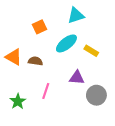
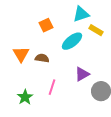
yellow rectangle: (91, 51) -> (96, 30), moved
orange triangle: (14, 57) -> (21, 54), turned 30
purple triangle: (77, 78) -> (82, 74), turned -35

